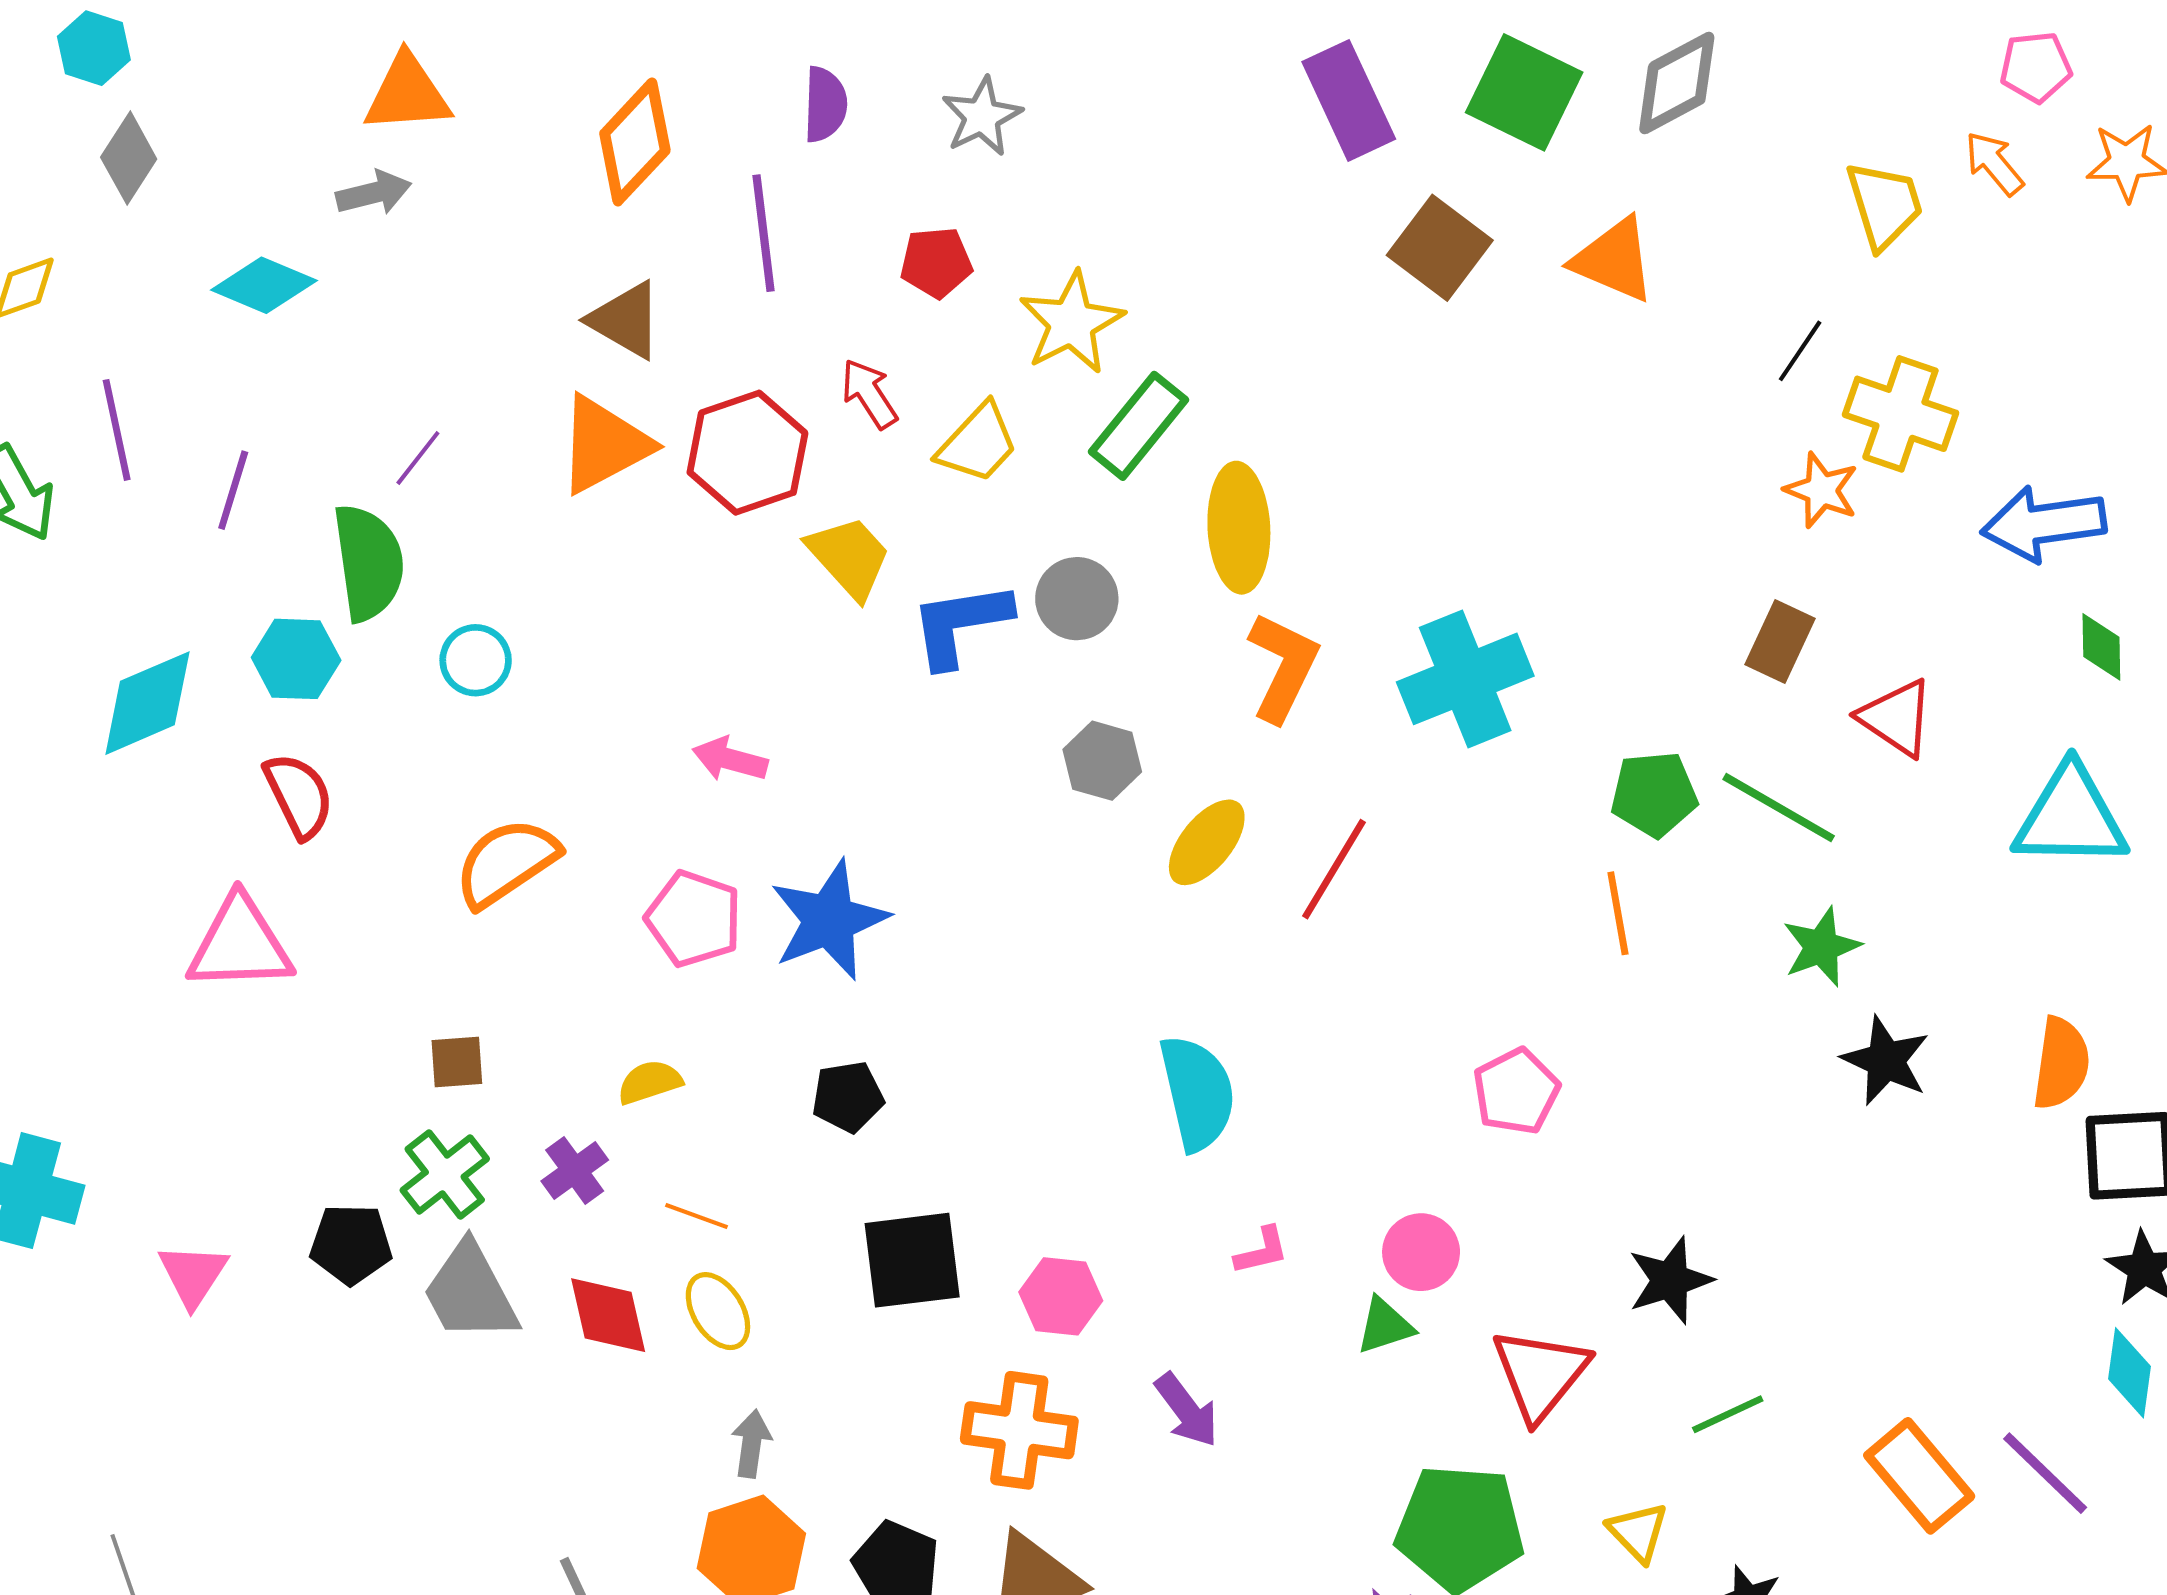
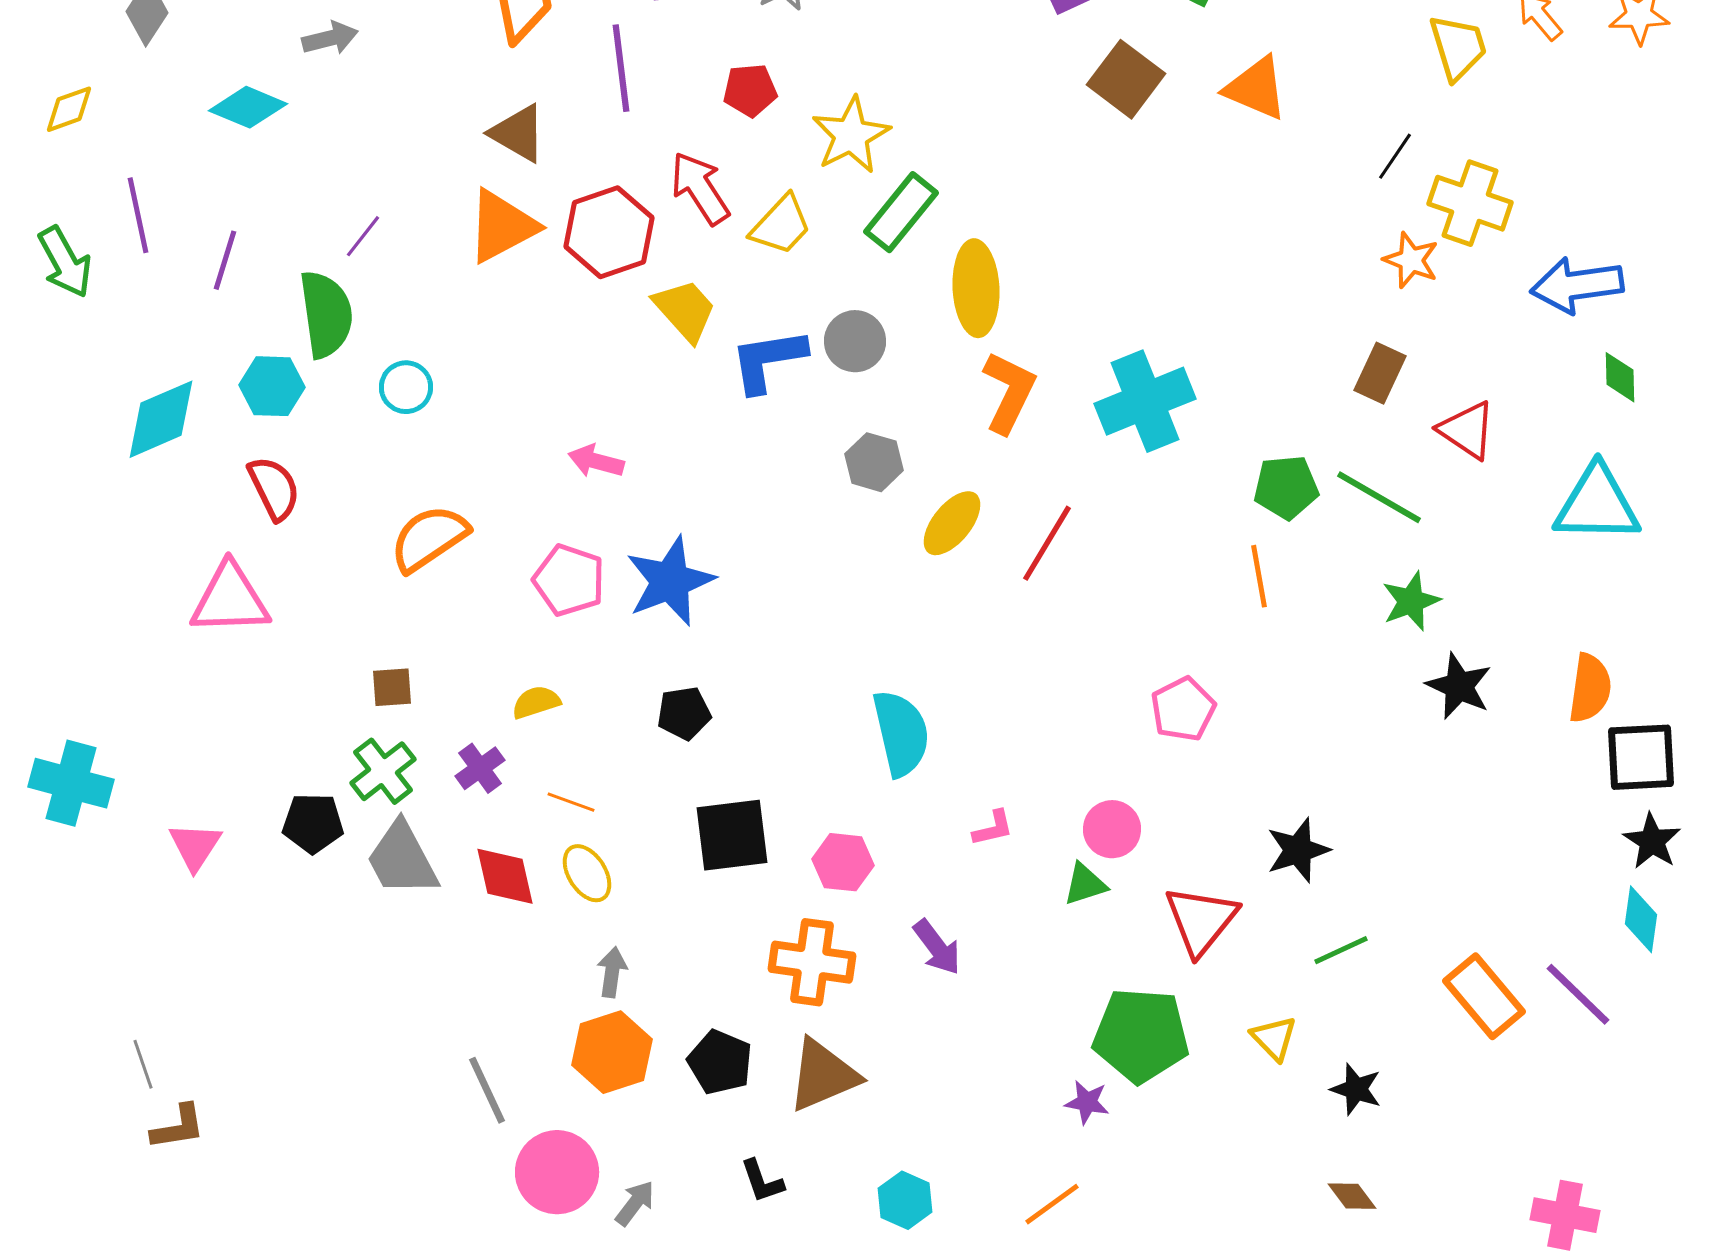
red arrow: (869, 394) -> (700, 188), size x1.4
cyan semicircle: (1197, 1093) -> (901, 733), moved

